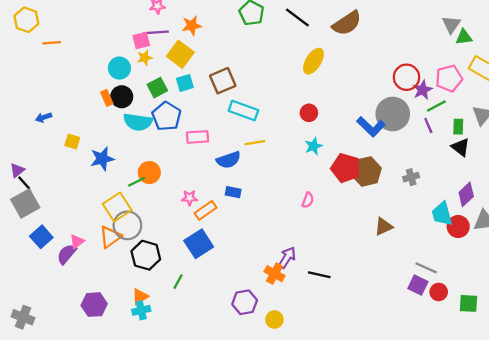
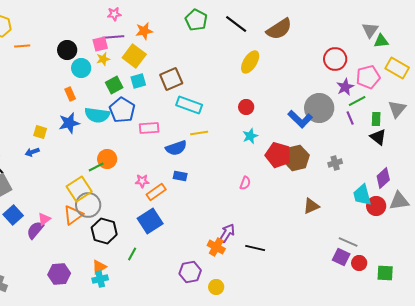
red circle: (407, 77) -> (335, 59), moved
black circle: (122, 97) -> (67, 50), moved
blue arrow: (44, 117) -> (32, 152), moved
blue star: (102, 159) -> (69, 123), moved

